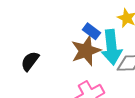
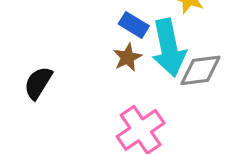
brown star: (86, 51) -> (127, 57), size x0.6

